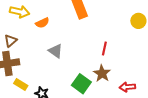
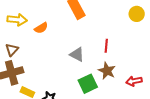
gray triangle: (56, 51) -> (77, 54), moved
green square: (81, 84) -> (88, 84), turned 36

